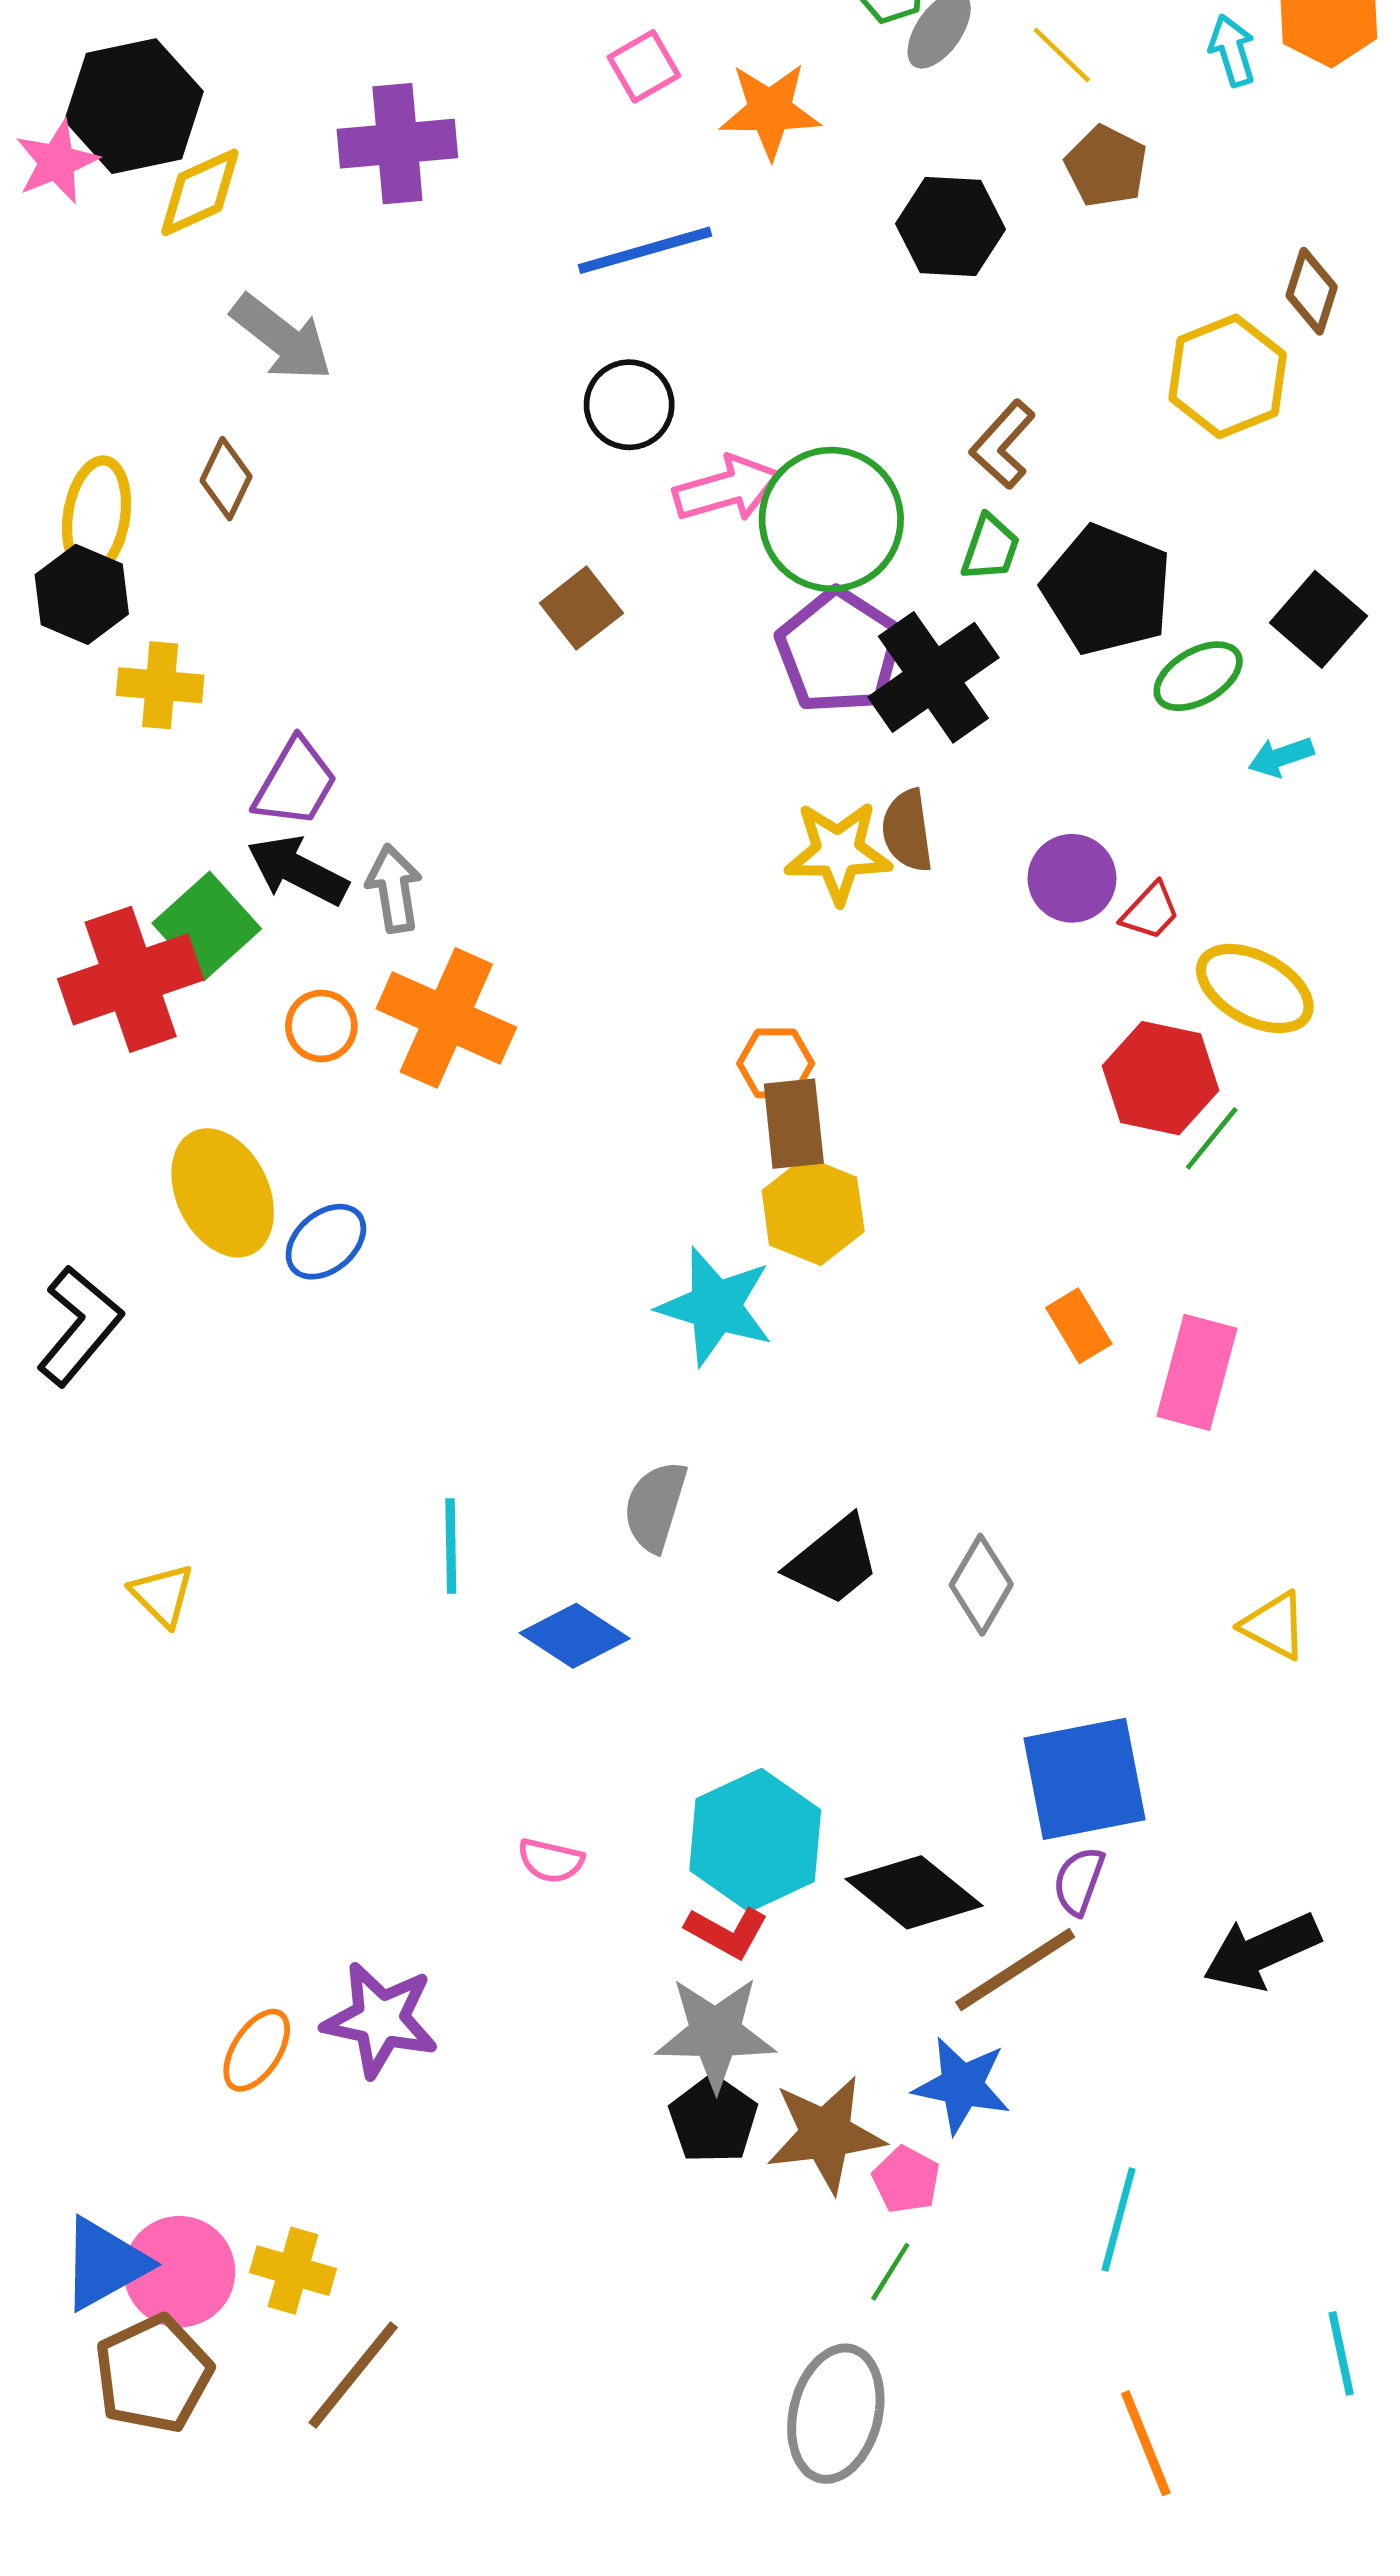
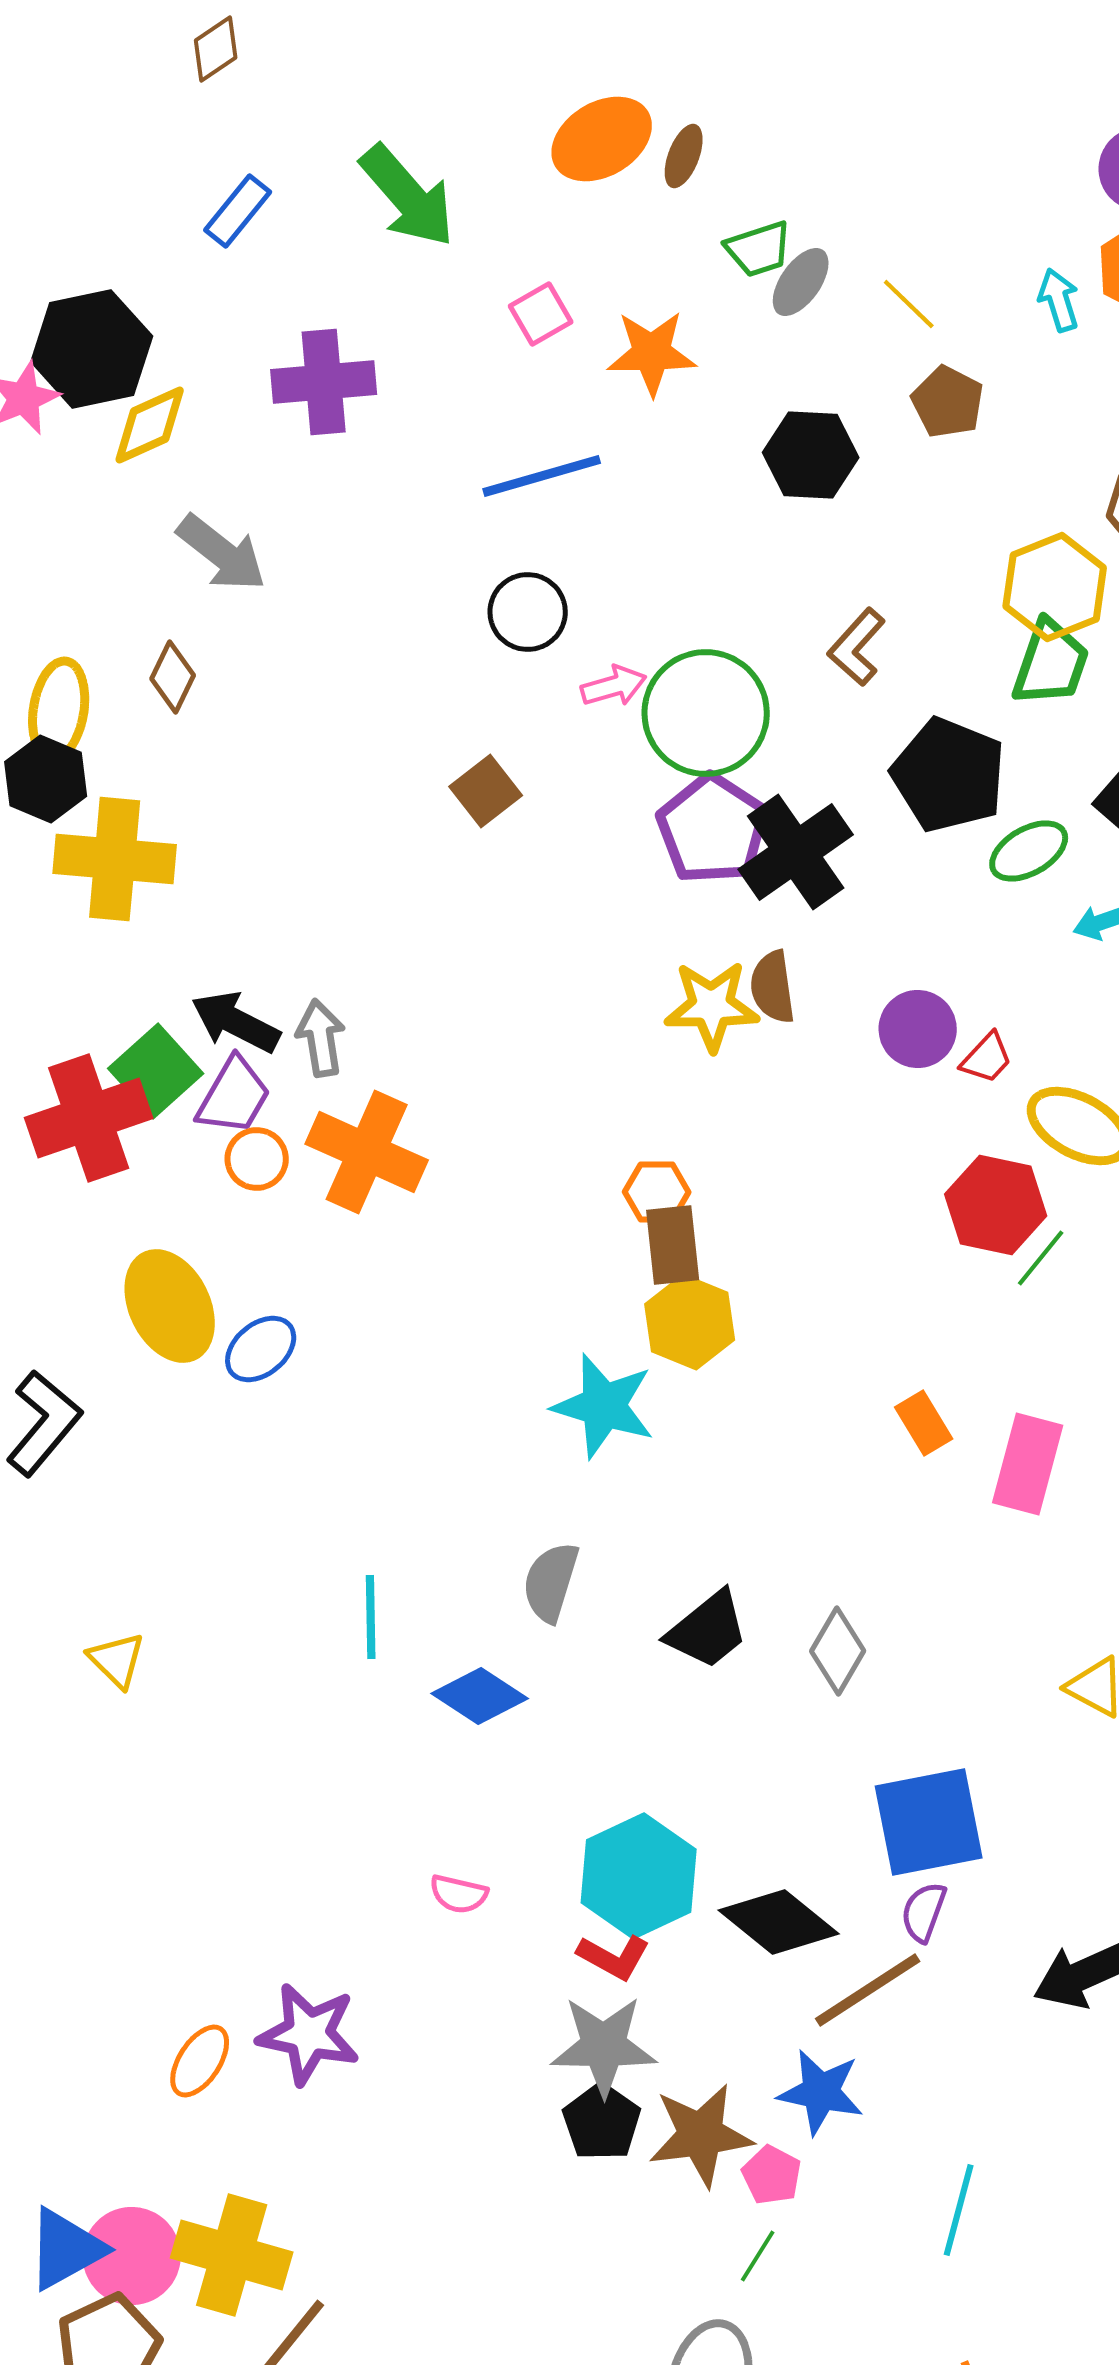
pink arrow: (727, 489) -> (614, 686), size x0.7
green trapezoid: (990, 548) -> (1051, 663), moved, size x1.5
yellow cross: (160, 685) -> (115, 859), size x1.6
purple trapezoid: (295, 783) -> (234, 1096), moved
yellow cross: (293, 2271) -> (232, 2255), size x1.6

